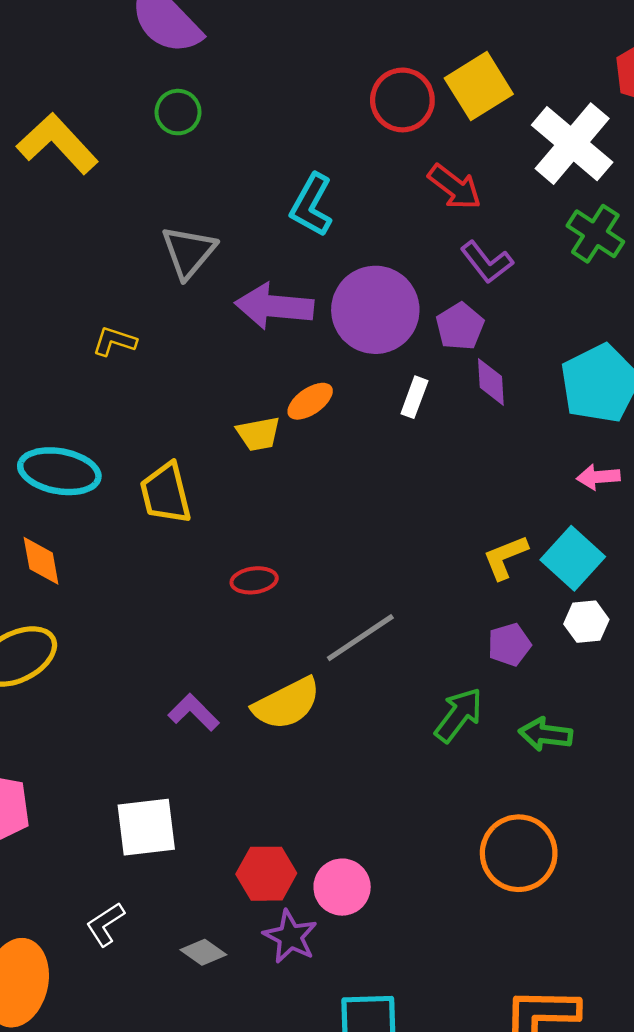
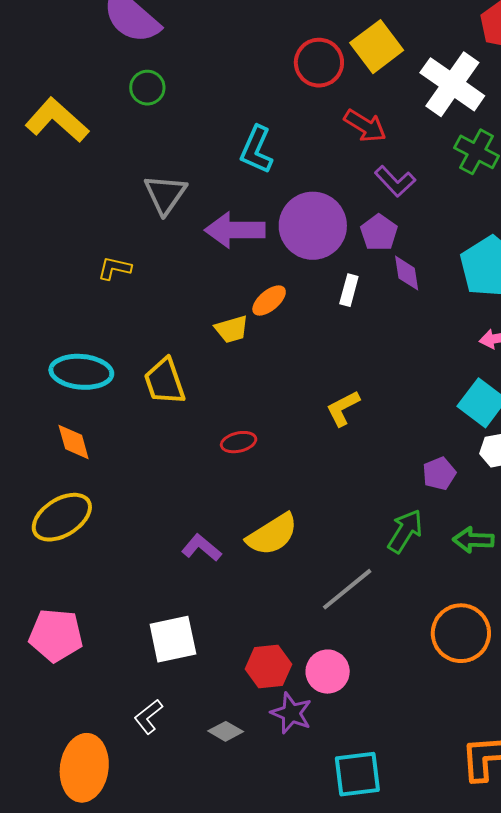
yellow L-shape: (505, 557) -> (343, 408), moved
gray line: (360, 638) -> (347, 589), moved

